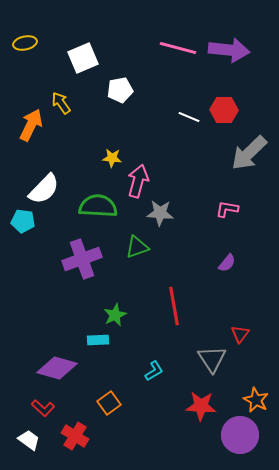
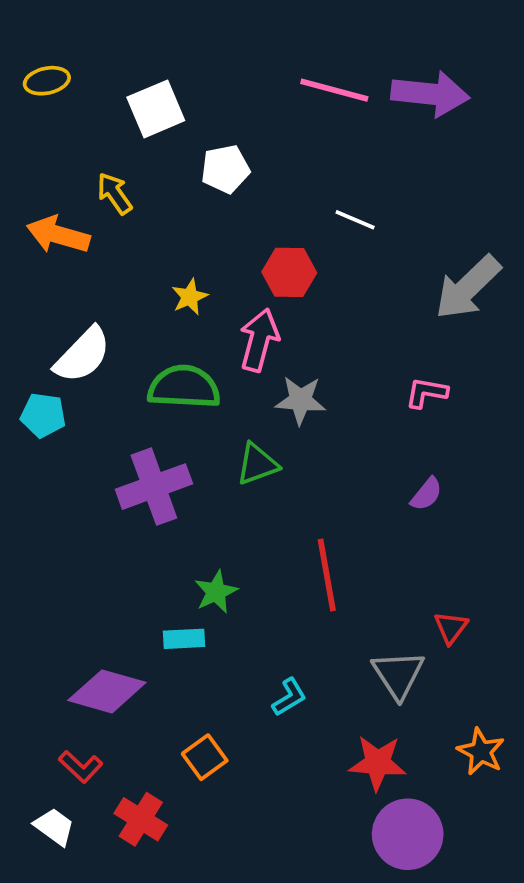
red hexagon: (224, 110) -> (289, 272), moved
orange arrow: (31, 125) -> (58, 235), turned -100
yellow star: (112, 158) -> (190, 297), moved, turned -30
purple circle: (240, 435) -> (408, 834), moved

